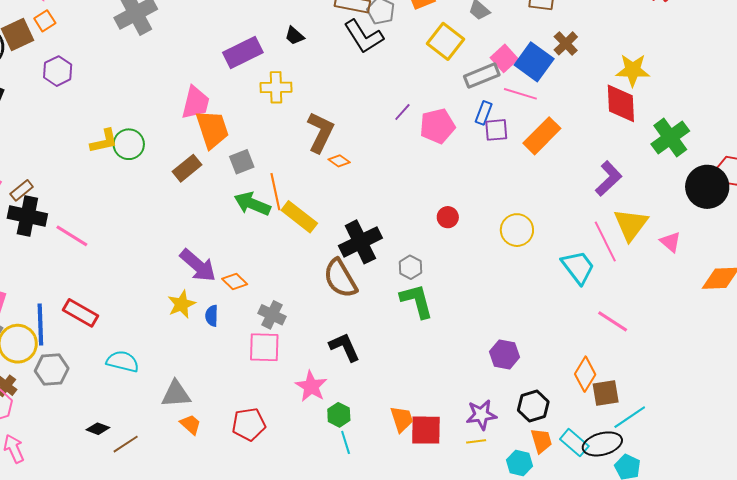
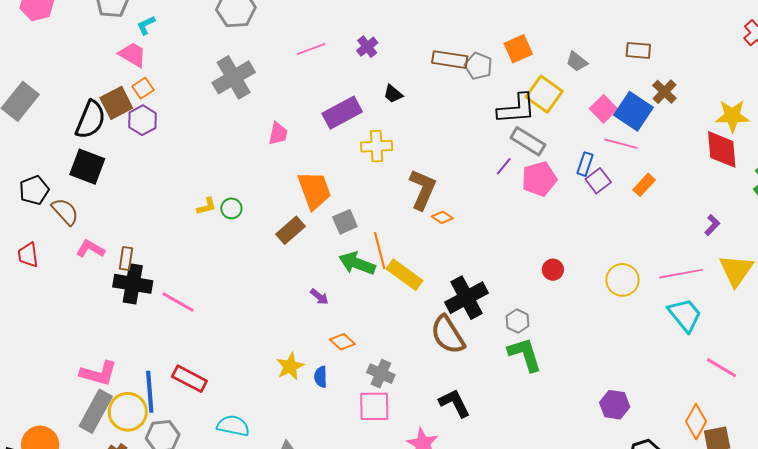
black L-shape: (364, 37) -> (516, 109), moved, turned -60
purple hexagon: (58, 71) -> (143, 120), moved
gray rectangle: (482, 76) -> (528, 141), moved, turned 56
pink trapezoid: (195, 103) -> (278, 134), moved, size x0.7
purple square: (496, 130) -> (598, 181), turned -30
orange rectangle: (542, 136) -> (644, 185), size x0.6
yellow L-shape: (104, 141) -> (207, 206), size x0.7
green circle: (129, 144) -> (231, 208), size x0.7
purple L-shape: (609, 179) -> (712, 225), size x0.6
brown rectangle: (22, 190) -> (126, 259), turned -40
pink line: (605, 241) -> (681, 274), moved, turned -72
purple arrow: (198, 265) -> (319, 297), moved, size x0.5

